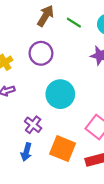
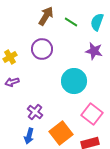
cyan circle: (60, 94) -> (74, 81), moved
orange square: (63, 149) -> (61, 133), turned 30

